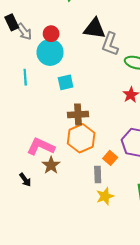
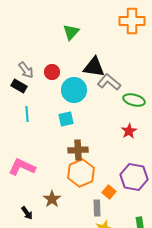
black rectangle: (12, 22) -> (19, 86), moved, turned -35
gray L-shape: (110, 44) -> (109, 82), turned 110
cyan circle: (50, 52) -> (74, 90), moved
pink L-shape: (41, 147) -> (22, 167), moved

